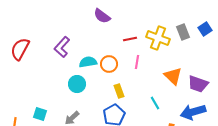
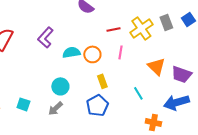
yellow cross: (158, 38) -> (141, 28), turned 35
cyan circle: (77, 84) -> (60, 86), moved

